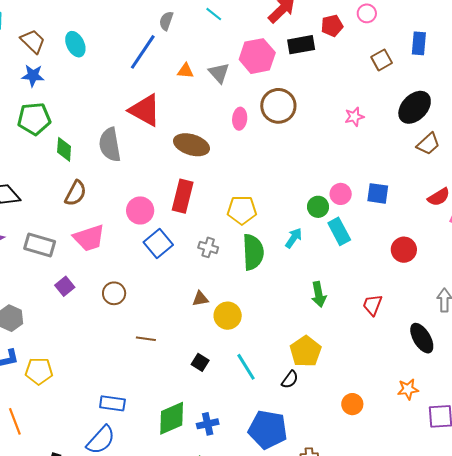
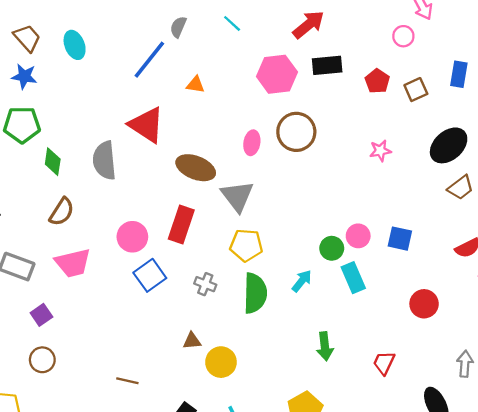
red pentagon: (332, 26) -> (377, 81), moved, turned -30
gray triangle: (219, 73) -> (237, 196), moved, size x1.4
brown circle: (114, 293) -> (42, 360), moved

